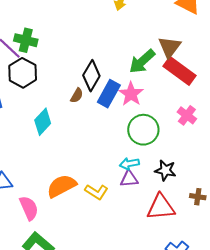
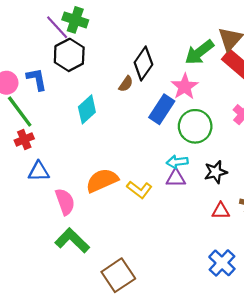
blue rectangle: (109, 94) -> (162, 109), moved
black star: (165, 170) -> (216, 172), turned -30
red triangle: (161, 207) -> (221, 211), moved, size x0.6

